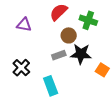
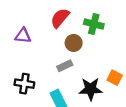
black star: (81, 54) -> (91, 89), moved
black cross: (21, 68) -> (24, 84), turned -30

